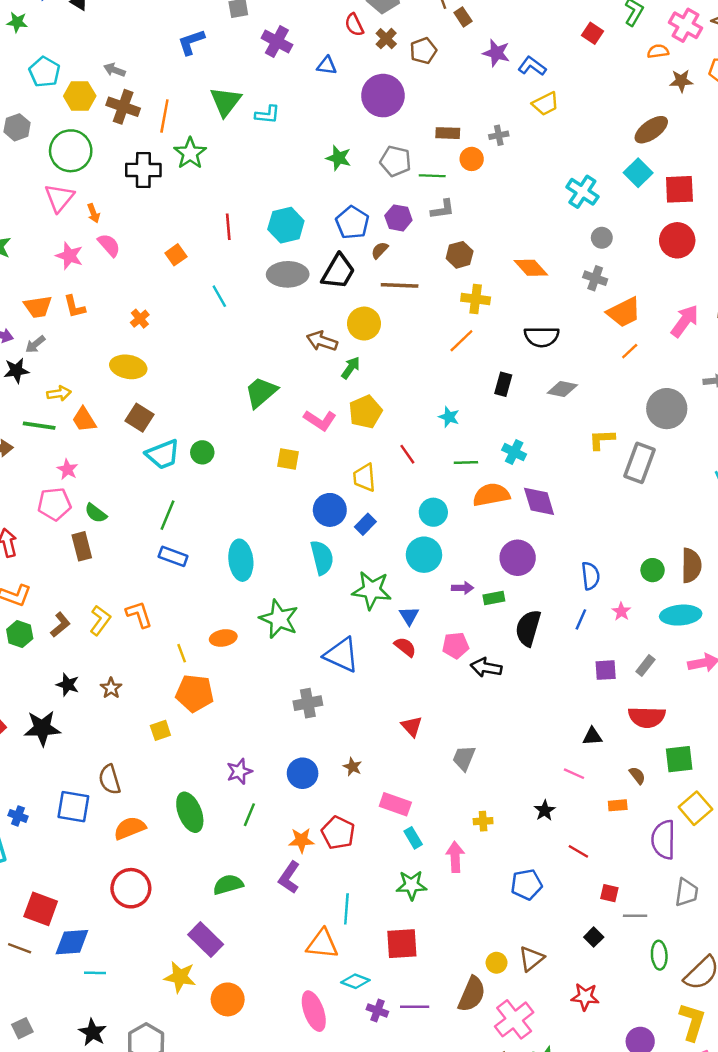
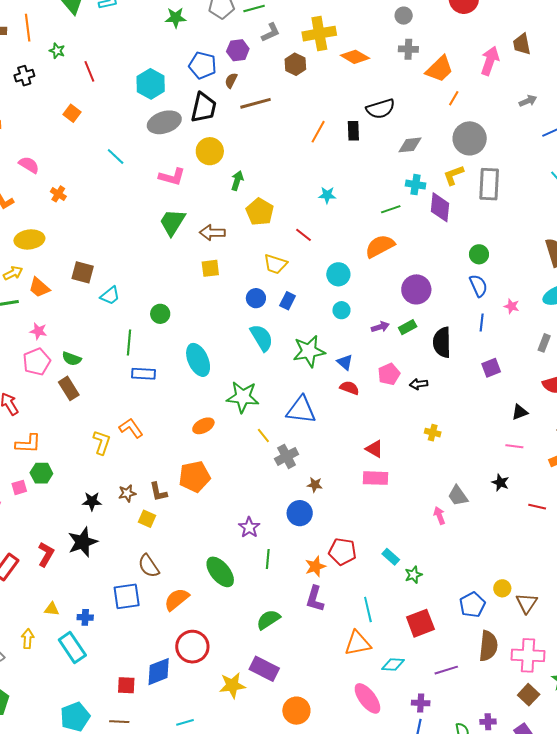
green star: (190, 153) -> (57, 51), size x0.6
black cross: (143, 170) -> (24, 76), size x0.7
red line: (228, 227) -> (89, 71), moved
pink semicircle: (109, 245) -> (29, 165), moved
orange square: (176, 255) -> (72, 113), moved
yellow cross: (476, 299) -> (319, 34), moved, size x1.4
yellow circle: (364, 324) -> (210, 151), moved
brown arrow: (322, 341) -> (212, 233), moved
yellow ellipse: (128, 367) -> (29, 239), moved
black rectangle: (503, 384) -> (353, 131), moved
gray circle: (667, 409) -> (470, 138), moved
pink L-shape: (320, 420) -> (172, 177), moved
green circle: (202, 452) -> (160, 314), moved
cyan cross: (514, 452) -> (416, 185), moved
cyan trapezoid: (163, 454) -> (110, 296), size x0.7
green line: (466, 463) -> (391, 209), moved
yellow trapezoid: (364, 478) -> (275, 264), turned -50
purple diamond: (539, 501) -> (440, 207), moved, turned 40
blue circle: (330, 510) -> (256, 298), size x0.7
cyan circle: (424, 555) -> (341, 310), size x0.6
green circle: (653, 570) -> (479, 254), moved
brown L-shape: (60, 625) -> (158, 492), moved, turned 135
yellow line: (182, 653) -> (263, 435), moved
black arrow: (486, 668) -> (419, 384), size x0.7
purple square: (606, 670) -> (491, 368), moved
brown star: (111, 688) -> (127, 493), turned -30
yellow square: (160, 730) -> (147, 519), moved, turned -30
gray trapezoid: (464, 758) -> (458, 496), moved, turned -40
brown star: (353, 767) -> (315, 485), moved
pink rectangle: (395, 804) -> (375, 478), moved
yellow cross: (483, 821) -> (433, 433), moved, turned 35
cyan rectangle: (413, 838) -> (391, 557), moved
pink arrow: (455, 857) -> (439, 515), moved, size x0.7
blue pentagon: (526, 884) -> (472, 605), moved
green star: (411, 885) -> (413, 575), size x0.7
red square: (41, 909) -> (126, 685), size x0.7
blue diamond: (72, 942) -> (159, 672), moved
yellow circle: (497, 963) -> (502, 588), moved
yellow star: (180, 977) -> (232, 685), moved
purple cross: (377, 1010) -> (421, 703), moved
pink cross: (514, 1019) -> (528, 655), turned -32

